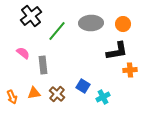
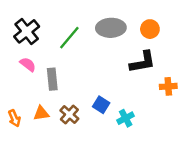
black cross: (31, 16) -> (27, 31), moved
orange cross: (130, 70) -> (168, 86), moved

